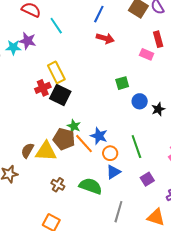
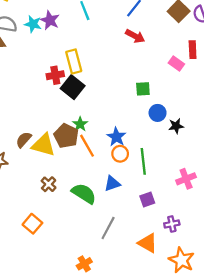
blue star: (99, 136) -> (116, 137), moved
orange circle: (110, 153) -> (120, 154), moved

